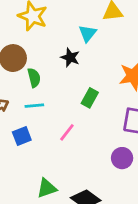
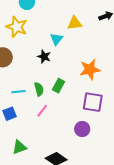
green semicircle: (34, 78) -> (39, 89), moved
green triangle: (47, 188) -> (19, 147), moved

